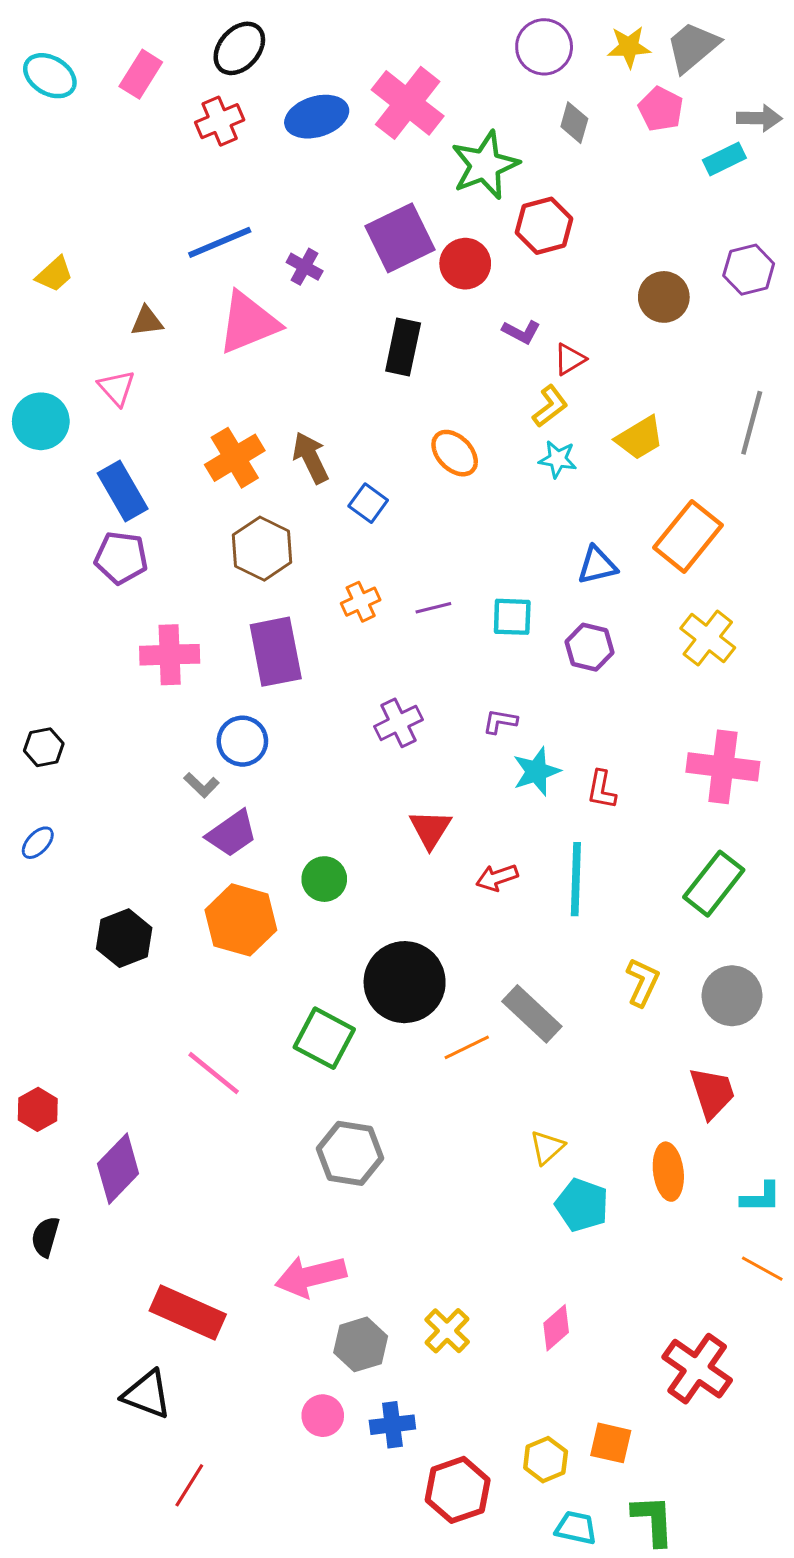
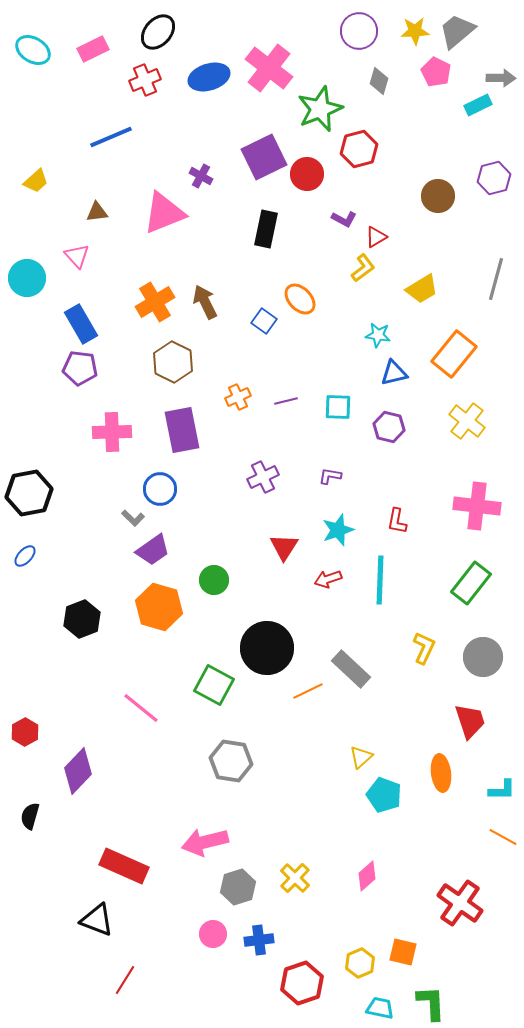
pink rectangle: (141, 74) -> (93, 49), turned 32
blue line: (220, 242) -> (111, 137), moved
cyan star: (558, 459) -> (378, 335), moved
blue square: (368, 503) -> (264, 321), moved
black hexagon: (44, 747) -> (29, 493), size x1.8
cyan star: (536, 771) -> (338, 530), moved

